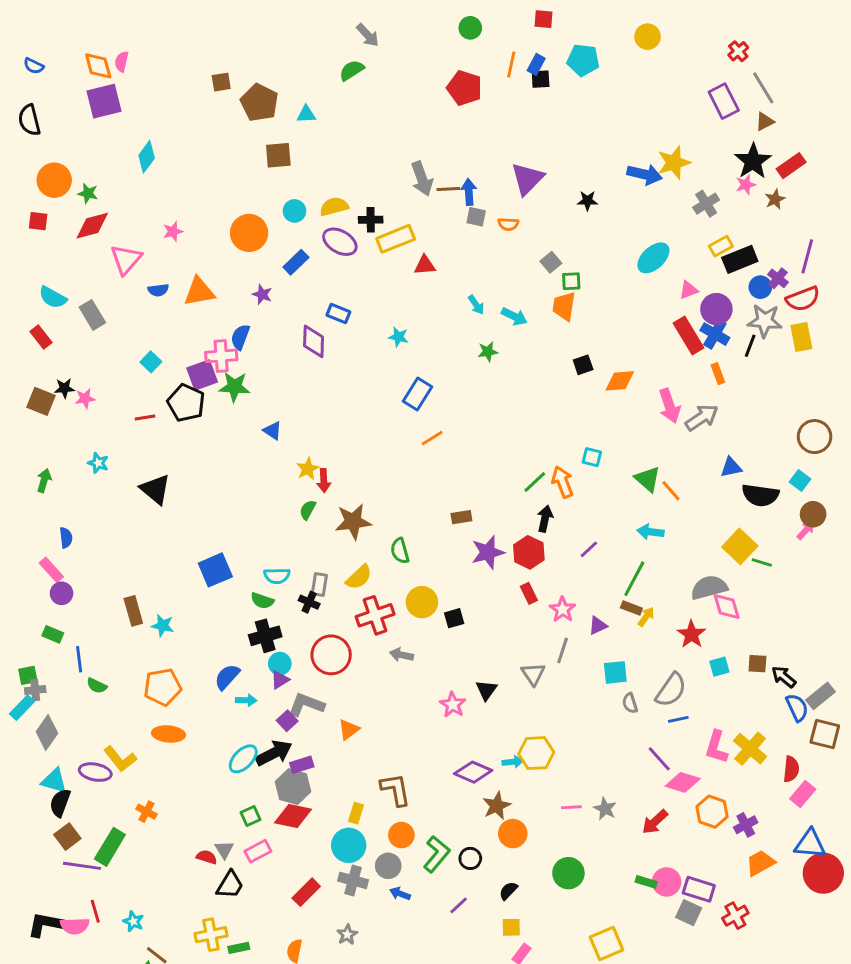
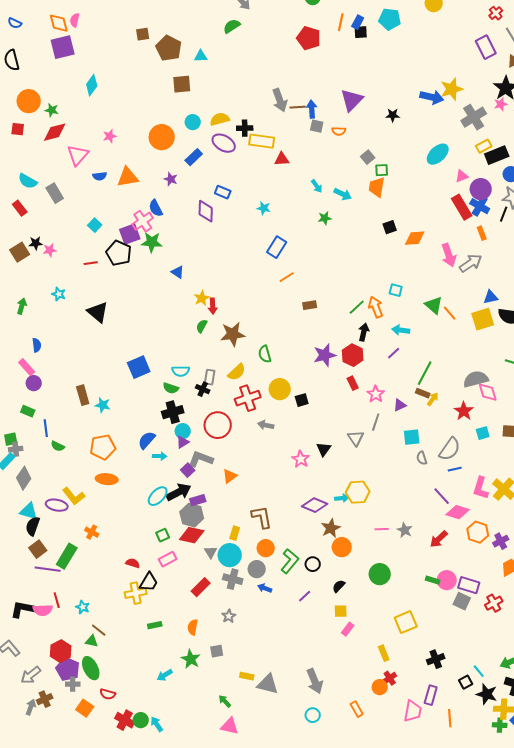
gray cross: (706, 204) -> (474, 117), size x1.4
yellow rectangle: (396, 239) -> (262, 141), turned 30
blue semicircle: (240, 337) -> (156, 208), turned -48
pink cross: (221, 356) -> (143, 221), turned -30
brown square: (41, 401) -> (20, 252), turned 36
brown rectangle: (461, 517) -> (310, 305), moved
cyan arrow: (650, 532) -> (401, 330), moved
yellow square: (740, 546) -> (483, 319), moved, turned 30
gray triangle: (224, 850) -> (211, 552), moved
yellow cross: (211, 935) -> (136, 593), moved

